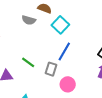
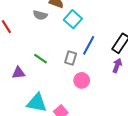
blue line: (64, 52) -> (89, 45), moved
gray rectangle: (51, 69) -> (71, 58), moved

